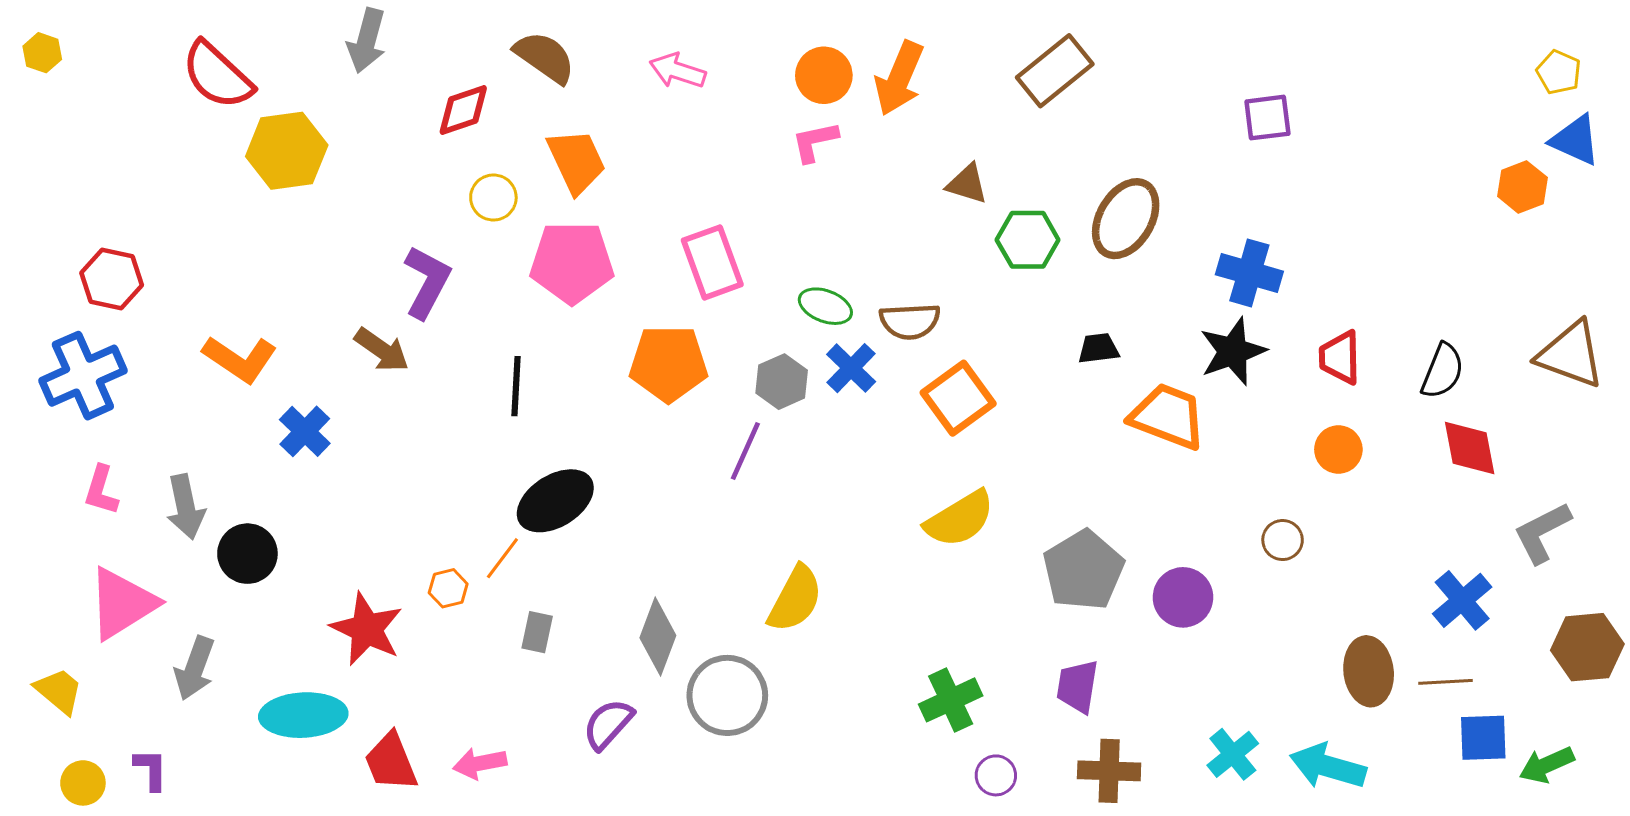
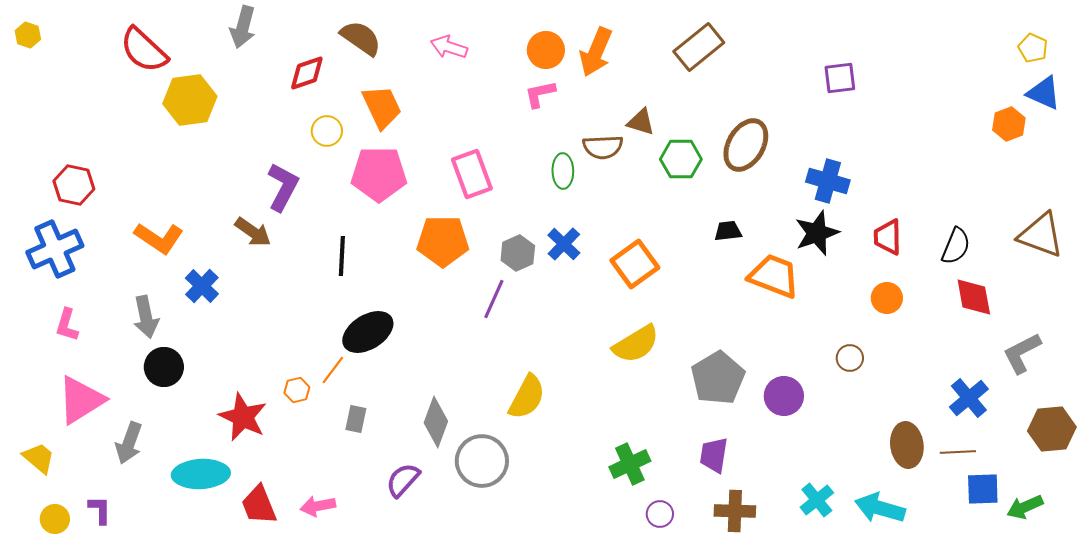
green ellipse: (825, 306) -> (563, 171), moved, turned 68
brown semicircle: (910, 321) -> (603, 147), moved
gray arrow: (186, 507) -> (146, 317), moved

